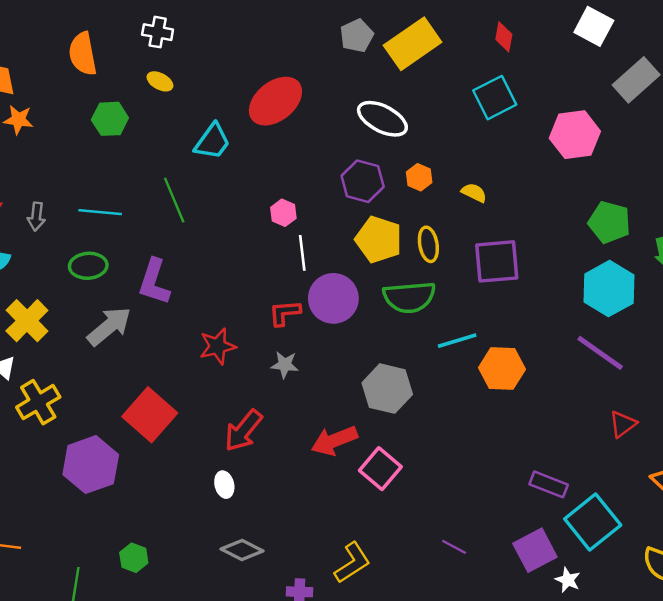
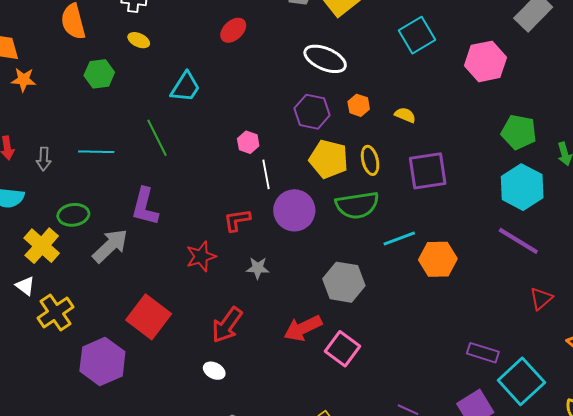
red ellipse: (275, 101) -> (233, 30), moved, size x0.6
green ellipse: (88, 266) -> (73, 215), moved
red L-shape: (285, 313) -> (237, 220), moved
white ellipse: (224, 485) -> (214, 371), turned -45

